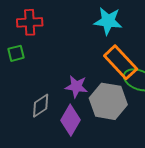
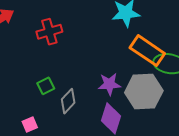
green square: (16, 53) -> (46, 86), moved
gray diamond: (41, 106) -> (68, 101), moved

